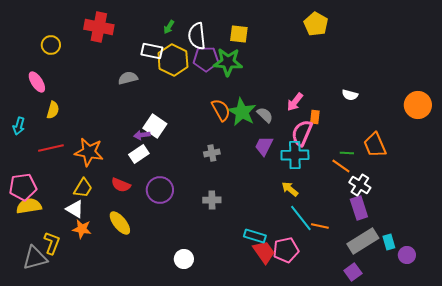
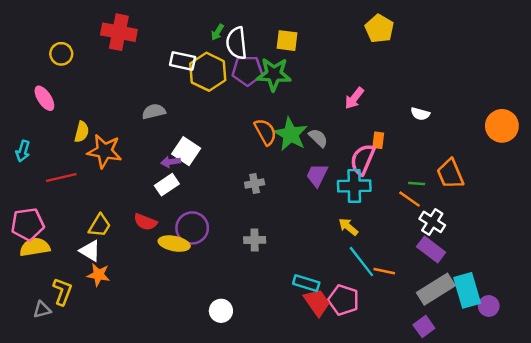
green arrow: (169, 27) -> (217, 32), moved
gray semicircle: (128, 78) -> (154, 111), moved
pink arrow: (295, 102) -> (354, 98), moved
yellow semicircle: (53, 110) -> (82, 132), moved
orange star: (89, 152) -> (104, 151), moved
purple rectangle: (359, 208) -> (431, 250), turned -35
yellow ellipse: (120, 223) -> (174, 244), moved, turned -40
cyan rectangle: (389, 242) -> (467, 290), size x1.8
pink pentagon: (286, 250) -> (343, 300), turned 30
gray triangle: (35, 258) -> (42, 310), size x0.6

